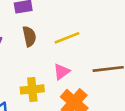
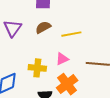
brown semicircle: (29, 36) -> (43, 27), turned -119

